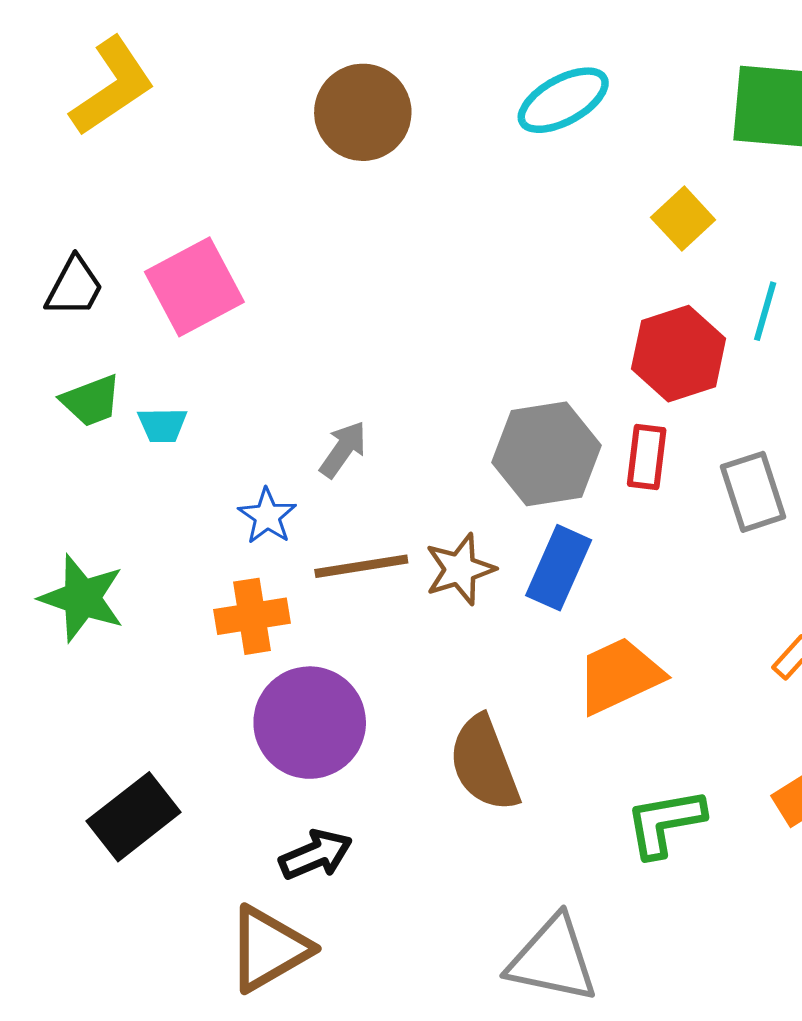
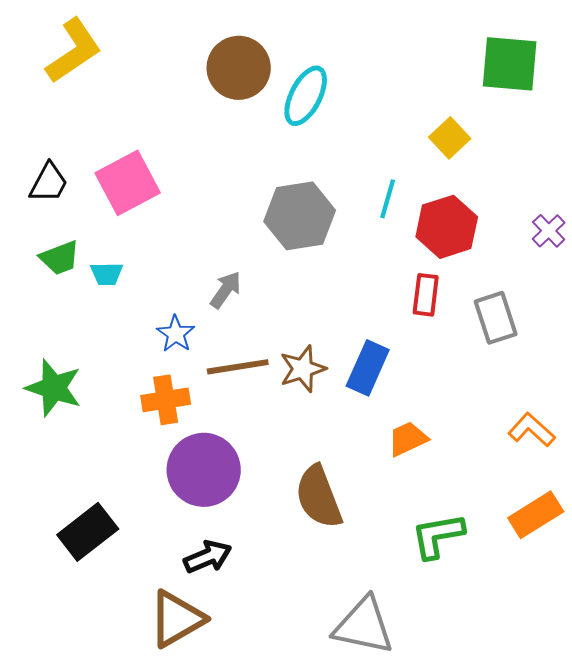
cyan ellipse: (563, 100) -> (306, 96), moved, turned -34
cyan line: (765, 311) -> (388, 199), moved
gray hexagon: (546, 454) -> (300, 216), moved
orange trapezoid: (619, 676) -> (408, 439), size x0.7

